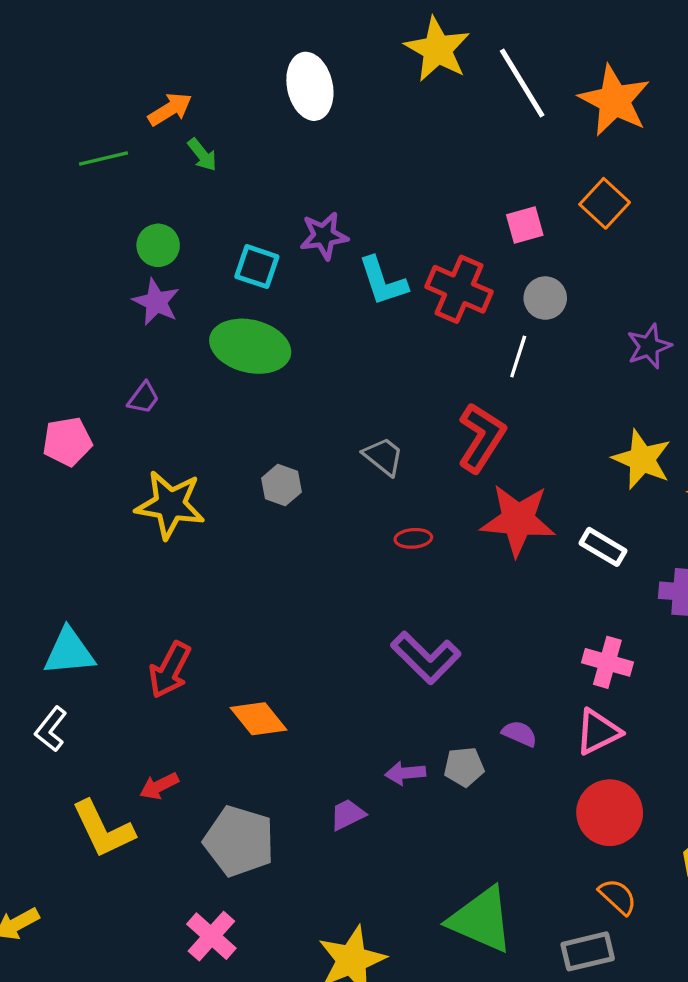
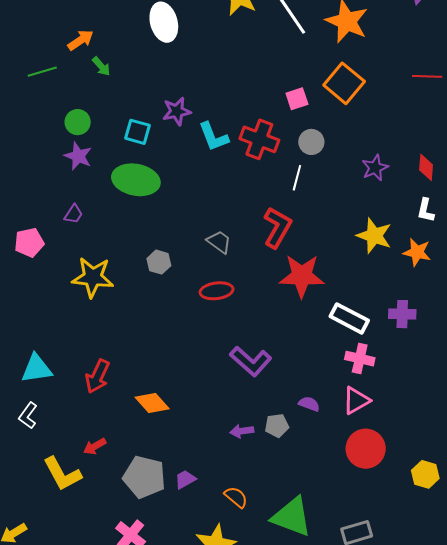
orange square: (605, 203) -> (344, 83), size x1.4
red ellipse: (413, 538) -> (217, 291), moved, size x1.5
white rectangle: (603, 547) -> (349, 318), moved, size x1.4
purple trapezoid: (348, 815) -> (185, 479), moved
orange semicircle: (618, 897) -> (236, 497), moved

